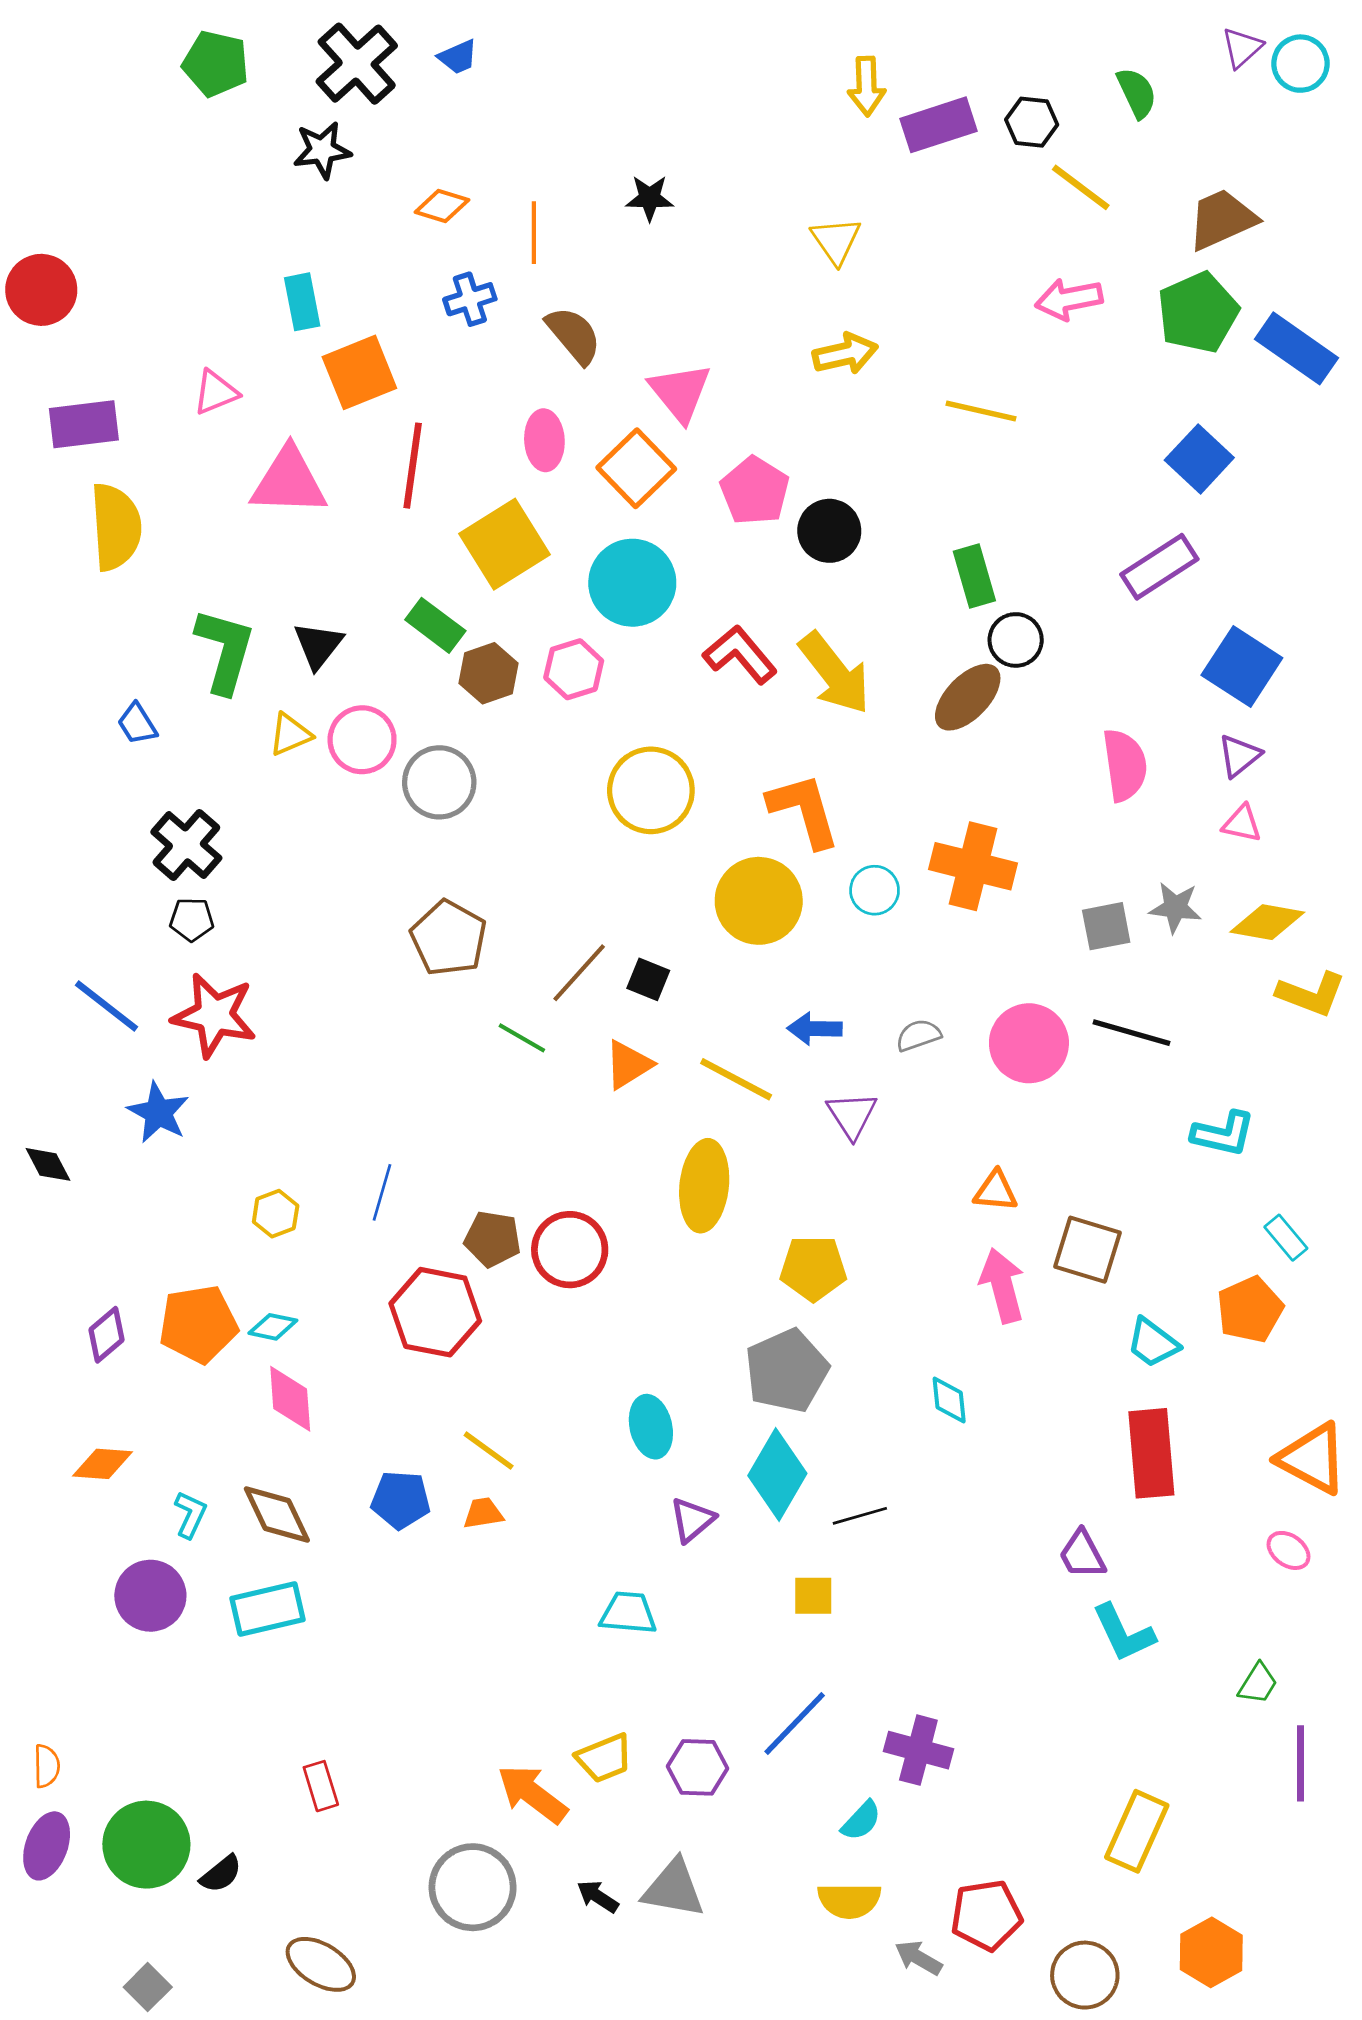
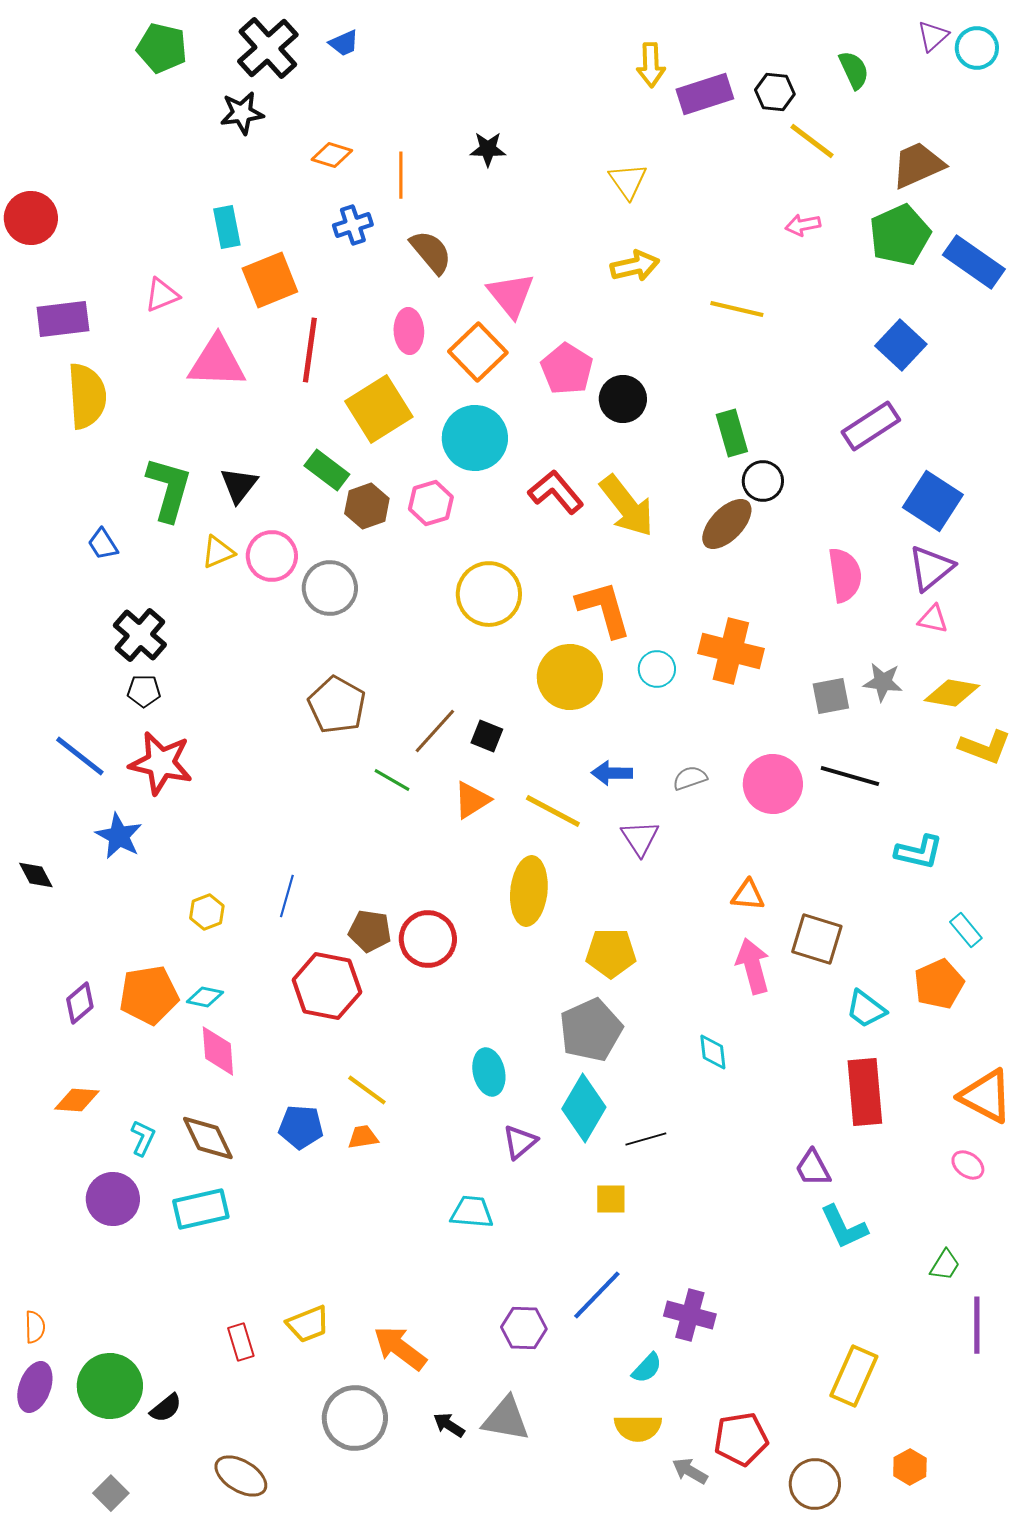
pink arrow: (1069, 299) -> (803, 225), size x0.7
purple triangle: (1239, 756) -> (931, 568), size x1.4
yellow trapezoid: (604, 1758) -> (308, 1324), moved
orange hexagon: (1211, 1952) -> (910, 1467), size x0.7

